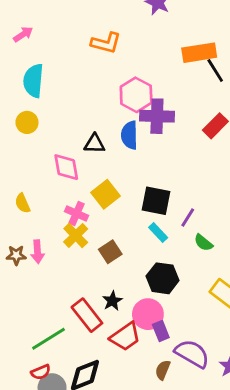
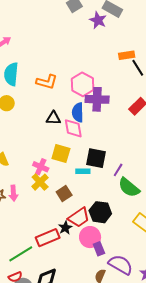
orange L-shape: (106, 43) -> (47, 82), moved
orange rectangle: (199, 53) -> (127, 55), size x0.7
pink diamond: (66, 167) -> (73, 128), moved
yellow square: (105, 194) -> (61, 153), turned -36
cyan rectangle: (158, 232) -> (83, 171), moved, turned -48
green semicircle: (203, 243) -> (129, 187), size x1.6
red rectangle: (87, 315) -> (48, 238), turned -75
red trapezoid: (125, 337) -> (79, 217), moved

